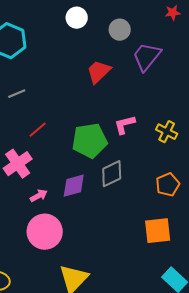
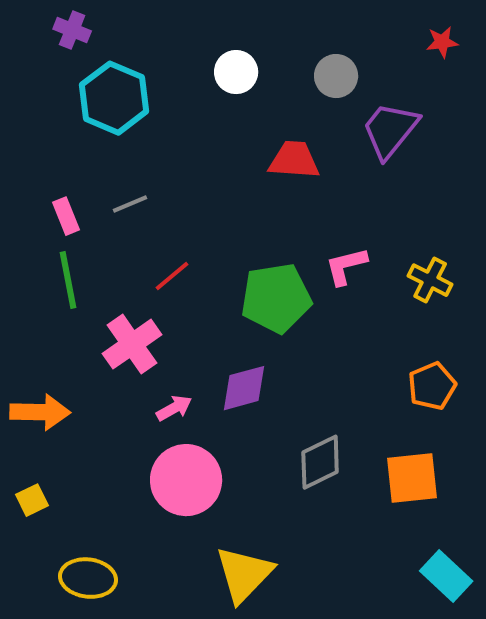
white circle: (77, 18) -> (236, 72), moved
red trapezoid: (99, 72) -> (294, 160), turned 48
gray diamond: (112, 174) -> (320, 462), moved

